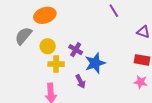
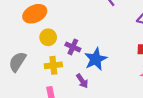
gray semicircle: (23, 36) -> (17, 62), moved
yellow circle: (48, 46) -> (48, 37), moved

